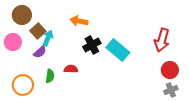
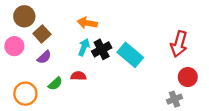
cyan arrow: (48, 38) -> (84, 47), moved
green semicircle: (50, 76) -> (55, 84), turned 40
gray cross: (171, 90) -> (174, 99), moved

